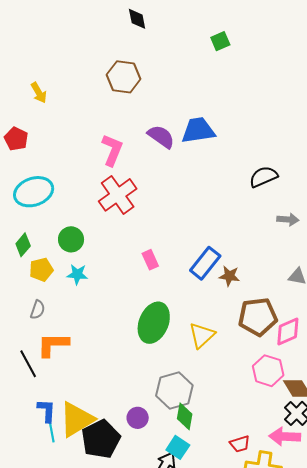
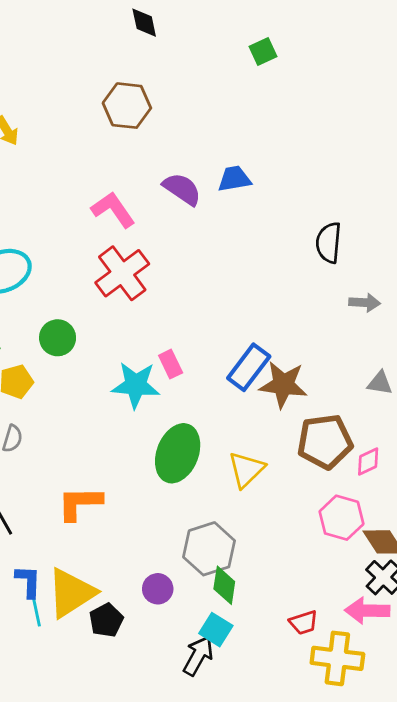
blue trapezoid: (198, 130) -> (234, 179), size x0.7
pink L-shape: (112, 150) -> (113, 210), turned -56
black semicircle: (263, 177) -> (329, 243), turned -60
cyan star: (77, 274) -> (136, 385), moved, size x1.6
brown star: (229, 276) -> (283, 385), size x1.6
pink diamond: (288, 332) -> (368, 461), size x0.7
orange L-shape: (53, 345) -> (80, 503), moved
black pentagon: (101, 439) -> (106, 620), size x0.6

